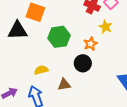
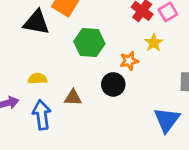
yellow semicircle: (41, 70) -> (38, 79), moved
brown triangle: (64, 85) -> (73, 98), moved

